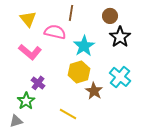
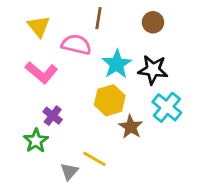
black star: (120, 37) -> (153, 70), moved, turned -30
gray triangle: (16, 121) -> (69, 171), moved, turned -32

